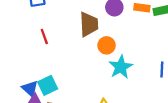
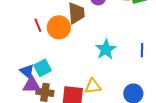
orange circle: (107, 45) -> (59, 27), moved, size x1.5

